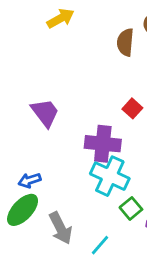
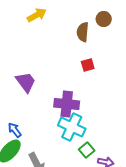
red square: (132, 108) -> (88, 65), moved, turned 32
blue arrow: (30, 180) -> (15, 130), turned 70

